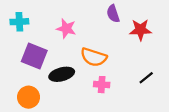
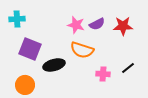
purple semicircle: (113, 14) -> (97, 24), moved, turned -98
pink star: (66, 29) -> (76, 25), moved
pink cross: (102, 85) -> (103, 74), moved

